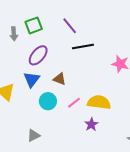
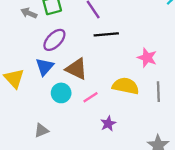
gray arrow: (14, 34) -> (29, 13), turned 112
brown triangle: (60, 79) -> (76, 69), size x1.5
yellow semicircle: (99, 102) -> (126, 86), moved

